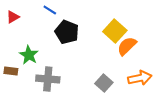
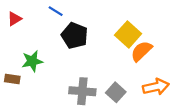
green star: (29, 55) -> (32, 61), turned 30
gray cross: (48, 79) -> (82, 91), moved

